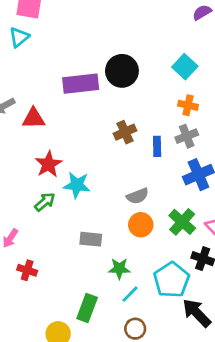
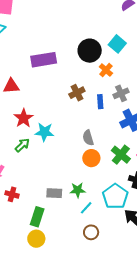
black circle: (122, 71) -> (90, 51), moved
orange cross: (188, 105) -> (106, 70), moved, turned 32
gray semicircle: (138, 196) -> (88, 138), turned 98
gray rectangle: (91, 239) -> (54, 193), moved
green rectangle: (87, 308) -> (37, 217), moved

